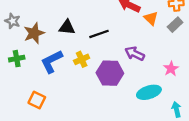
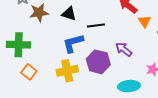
green cross: (17, 59) -> (19, 45), moved, size x1.6
yellow cross: (82, 59) -> (67, 71), moved, size x1.5
blue L-shape: (52, 61) -> (73, 43), moved

